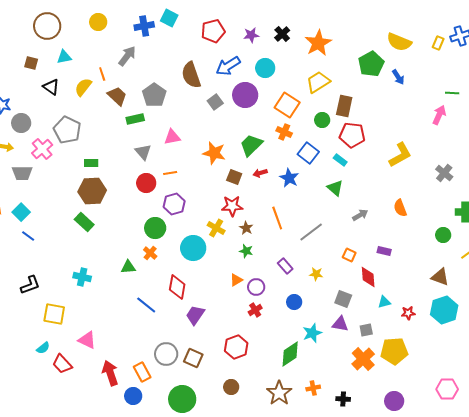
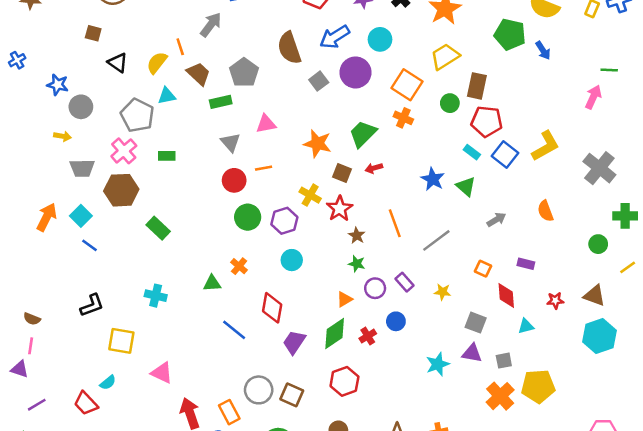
cyan triangle: (64, 57) -> (167, 96), moved
green pentagon: (371, 64) -> (510, 34), turned -30
pink cross: (42, 149) -> (124, 151), moved
blue square: (308, 153) -> (505, 155), moved
gray cross: (444, 173) -> (599, 168), size x1.5
blue star: (289, 178) -> (433, 179), moved
brown hexagon: (92, 191) -> (121, 190), moved
purple hexagon: (174, 204) -> (284, 221), moved
red star: (232, 206) -> (340, 209), turned -30
green circle: (155, 228) -> (248, 217), moved
yellow cross: (216, 228) -> (310, 195), moved
cyan circle: (193, 248) -> (292, 260), size x0.7
purple circle: (256, 287) -> (375, 288), moved
blue circle: (294, 302) -> (396, 321), moved
red star: (408, 313) -> (555, 300), moved
green diamond: (290, 354) -> (335, 334), moved
red trapezoid: (62, 364) -> (86, 403), moved

